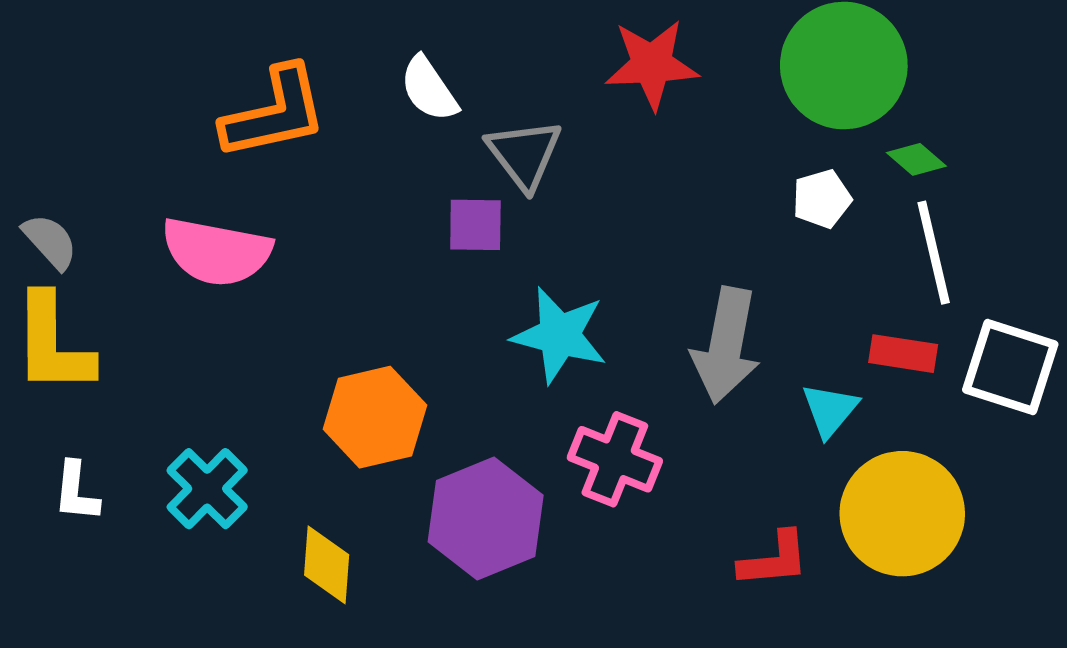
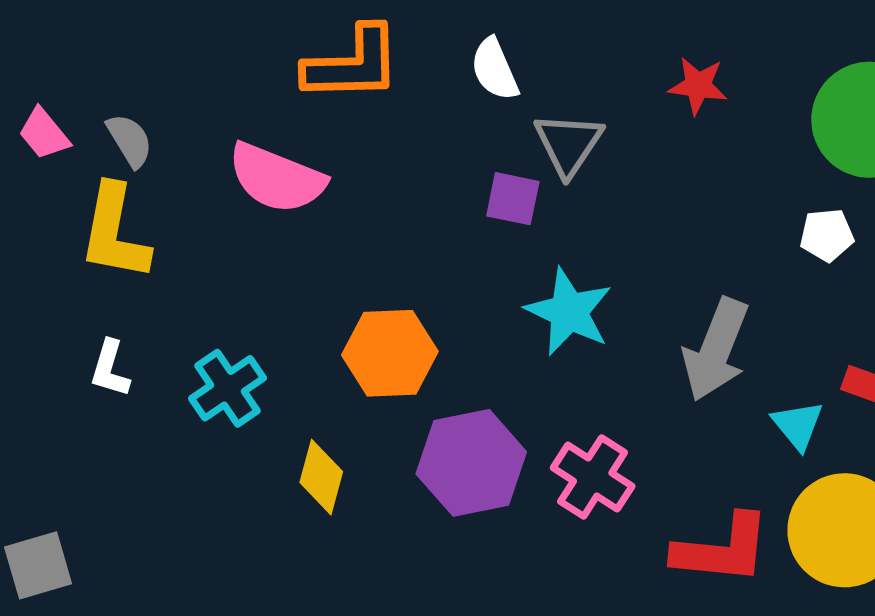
red star: (652, 64) -> (698, 86), size x0.7
cyan triangle: (830, 410) -> (798, 425), turned -30
pink cross: (615, 459) -> (593, 477), moved
red L-shape: (774, 560) -> (722, 549), size x1.5

